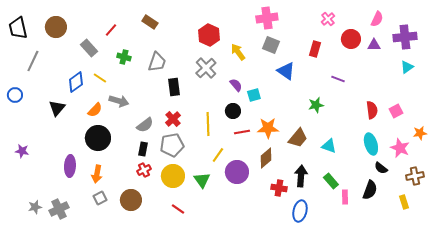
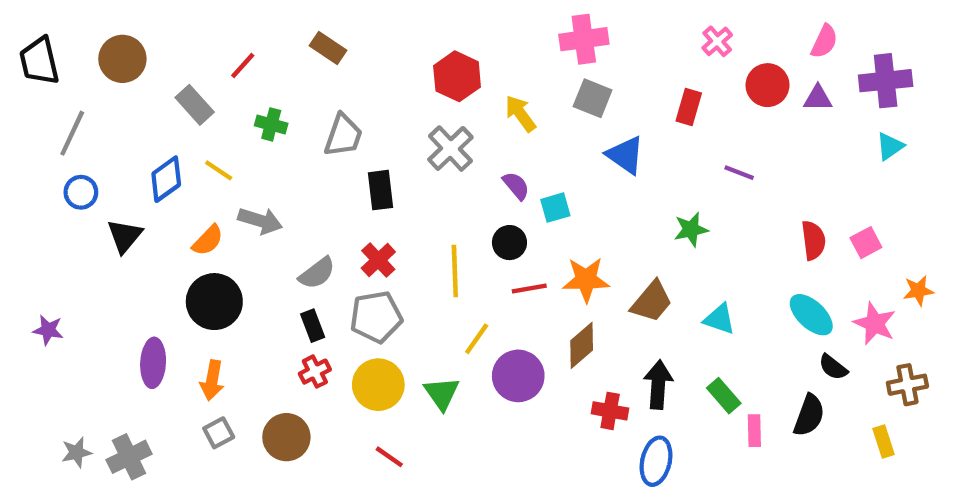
blue circle: (15, 95) -> (81, 192), moved
cyan ellipse: (371, 144) -> (811, 315), turned -30
black rectangle: (143, 149) -> (313, 326), turned -32

